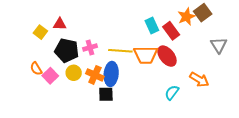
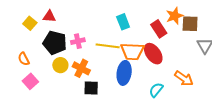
brown square: (203, 13) -> (190, 24), moved, turned 36
cyan rectangle: (152, 26) -> (123, 22), moved
blue ellipse: (111, 74) -> (124, 73), moved
pink square: (50, 76) -> (30, 81), moved

